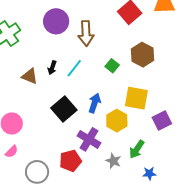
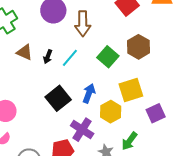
green square: (112, 66) -> (108, 57), size x1.5
brown triangle: (30, 76) -> (25, 52), moved
yellow square: (136, 98) -> (131, 90), turned -30

